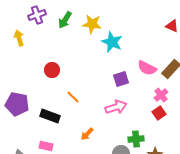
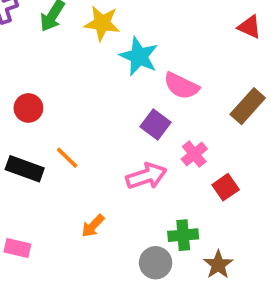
pink semicircle: (147, 68) -> (181, 86), moved
purple square: (121, 79) -> (156, 125), turned -35
pink cross: (161, 95) -> (194, 154), moved
black rectangle: (50, 116) -> (25, 169), moved

